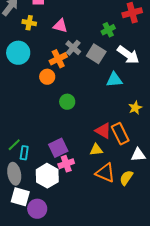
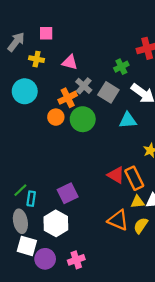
green circle: (67, 102) -> (83, 119), moved, size x1.5
yellow triangle: (96, 150) -> (137, 202), moved
pink cross: (66, 164) -> (76, 260), moved

